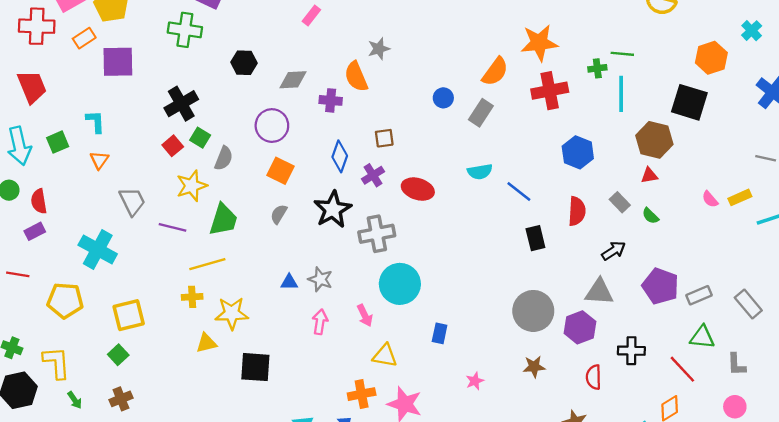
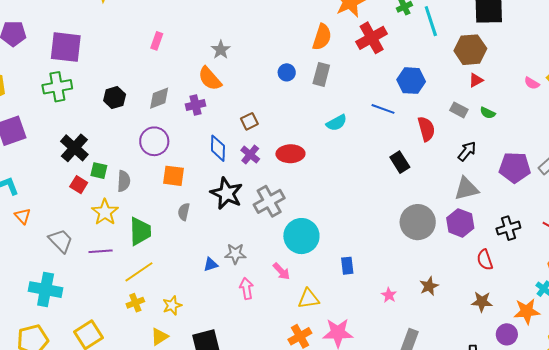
blue line: (519, 192) -> (383, 109), moved
yellow star: (232, 313) -> (172, 305), size x0.7
brown star: (534, 367) -> (429, 286), moved

